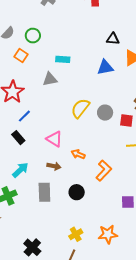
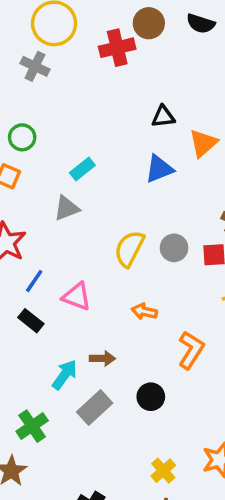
cyan rectangle: (63, 59) -> (82, 169), turned -32
pink triangle: (54, 139) -> (77, 297), moved
orange arrow: (78, 154) -> (144, 312), moved
cyan arrow: (20, 170) -> (65, 375), moved
gray rectangle: (44, 192) -> (95, 407), turned 60

